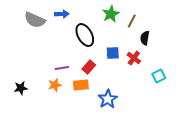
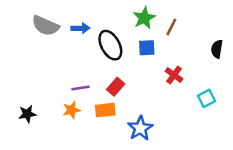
blue arrow: (62, 14) -> (81, 28), moved
black semicircle: (145, 38) -> (217, 49), moved
blue square: (113, 53) -> (147, 48), moved

